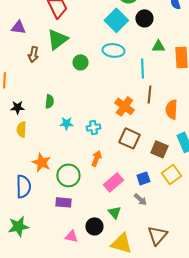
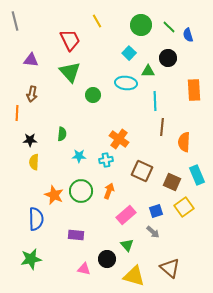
black circle: (144, 18) -> (168, 58), moved
cyan square: (116, 20) -> (129, 53), size x0.6
green triangle: (57, 39) -> (70, 72), turned -35
green triangle: (158, 46) -> (148, 71), moved
brown arrow: (33, 54) -> (32, 94), moved
orange cross: (124, 106) -> (119, 139), moved
green circle: (68, 175) -> (81, 191), moved
brown triangle: (157, 235) -> (170, 268), turned -30

